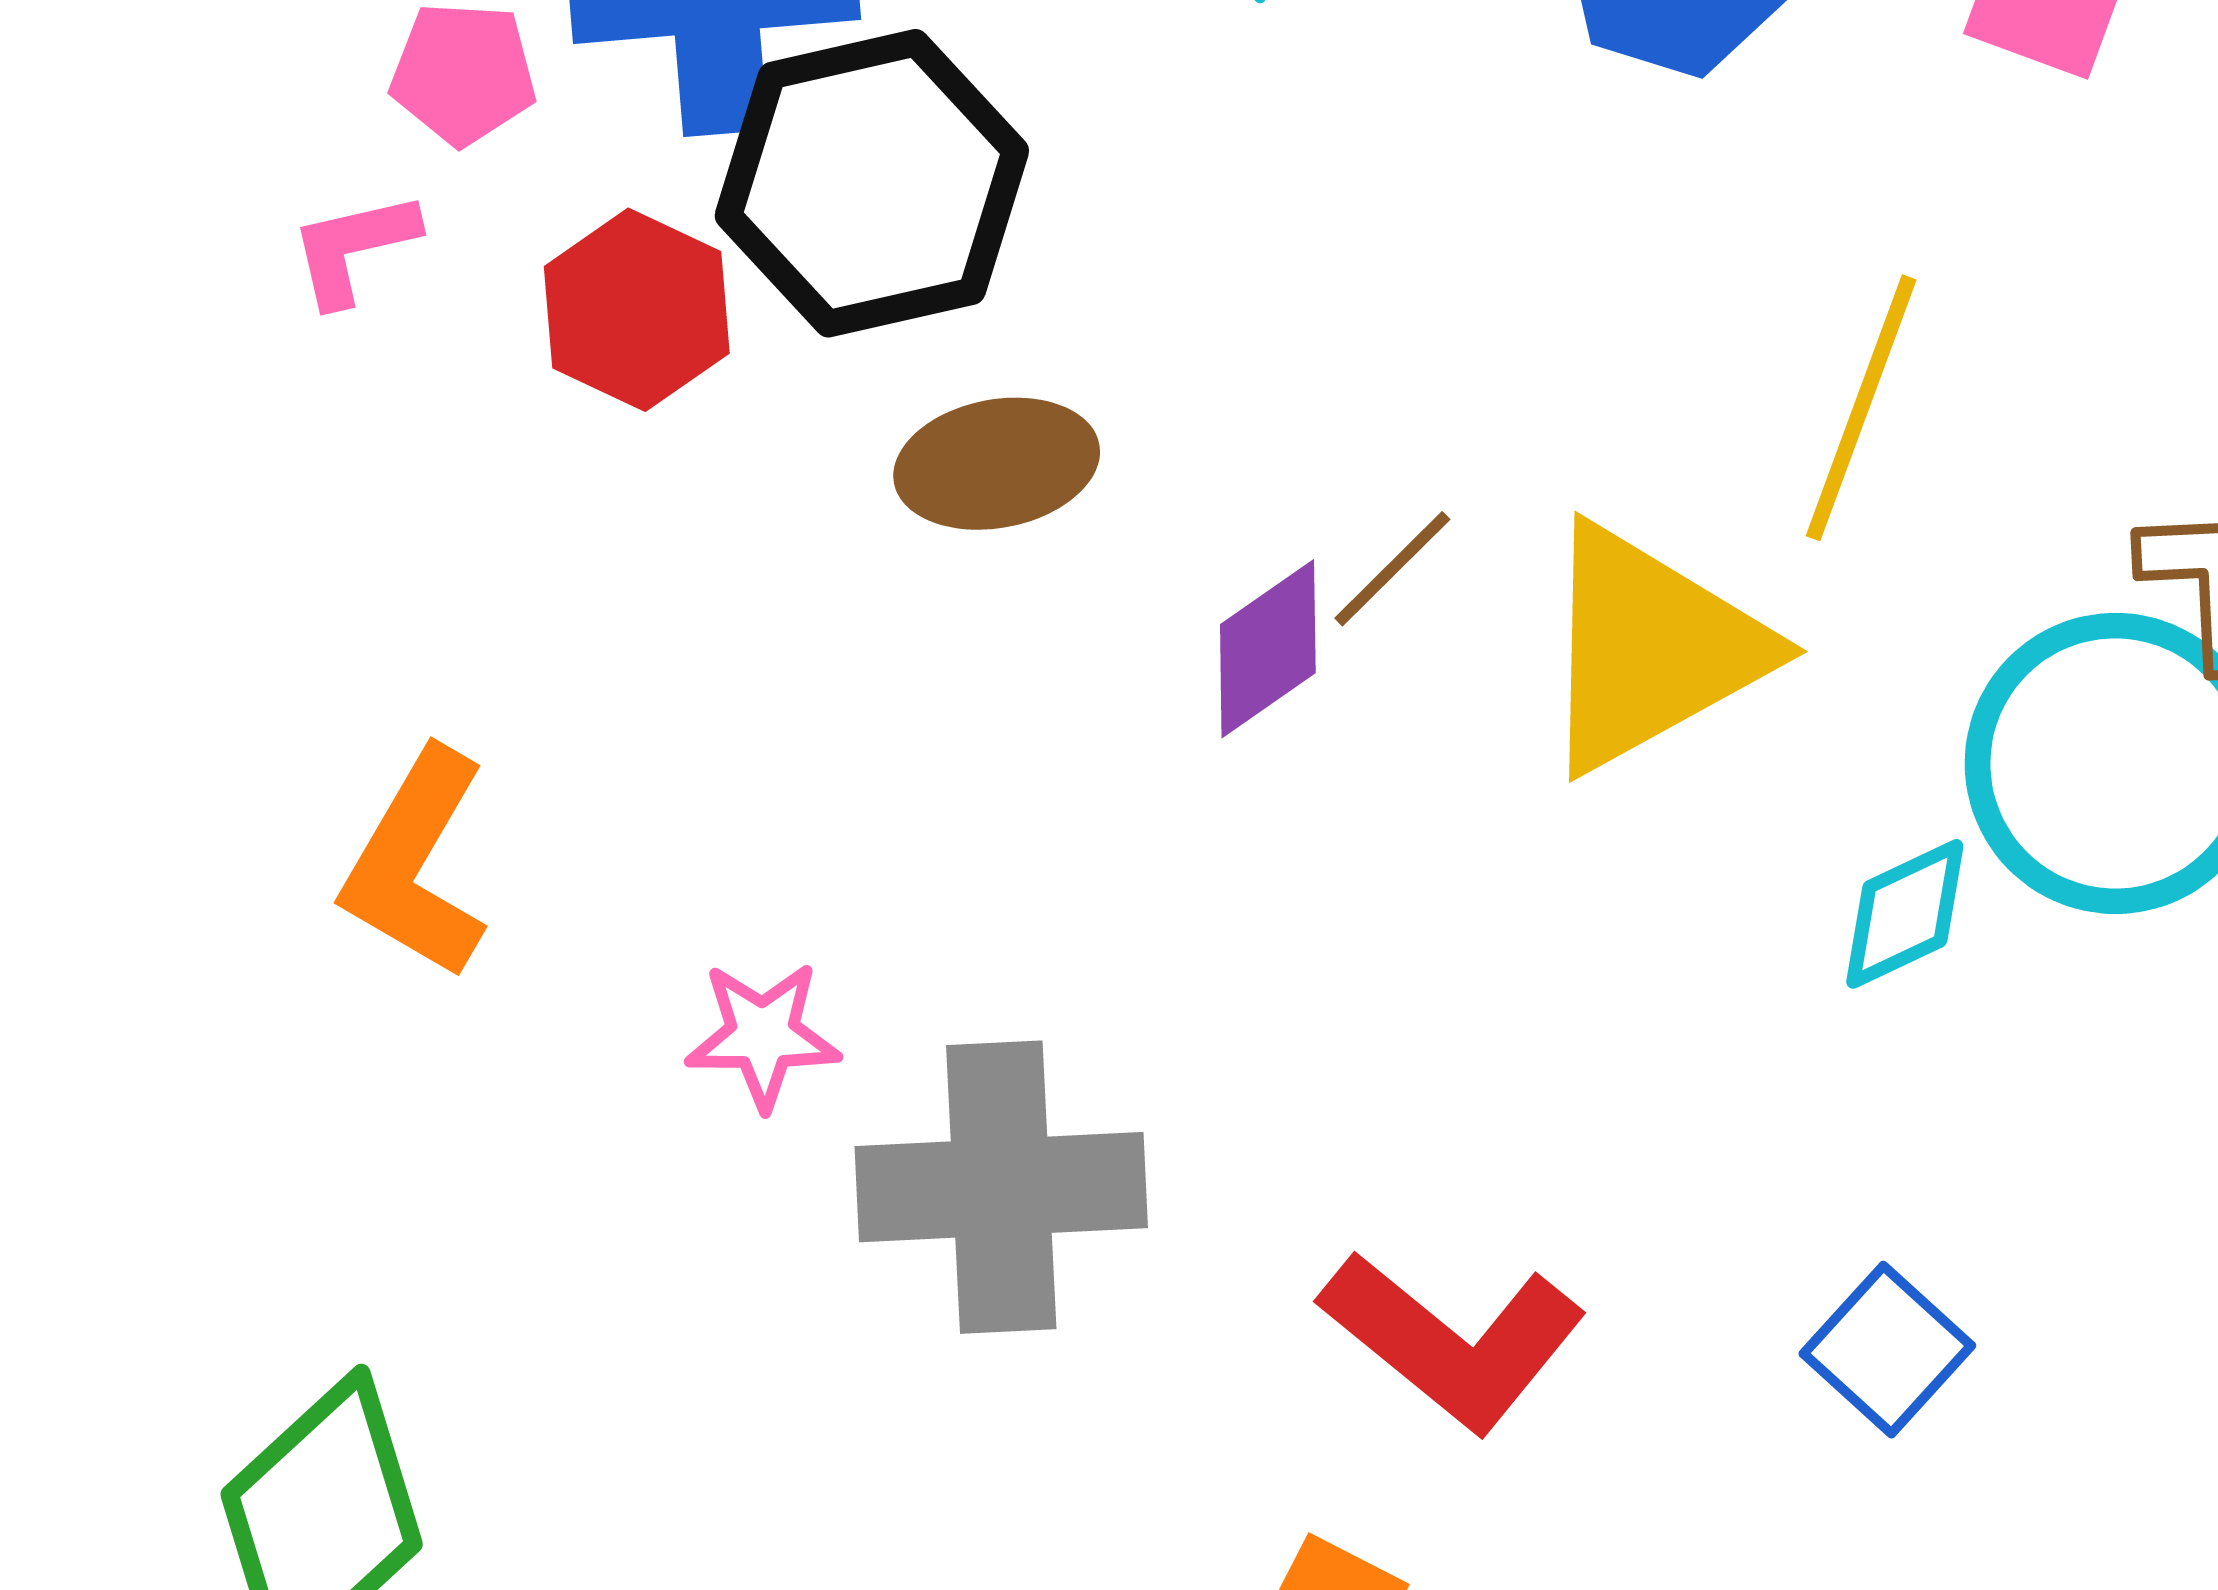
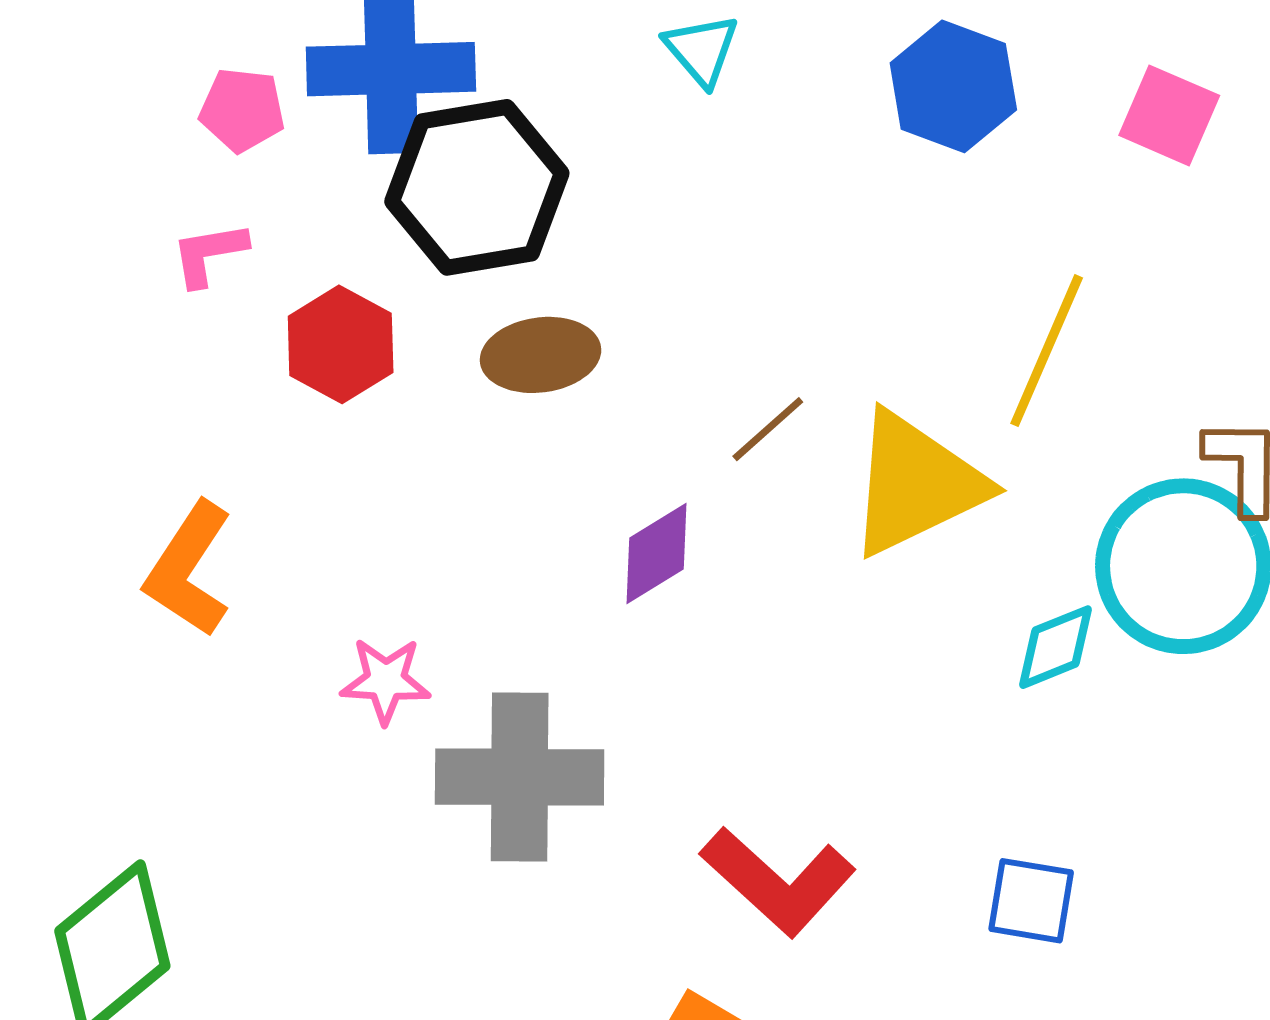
pink L-shape: (354, 248) -> (209, 254), moved
red hexagon: (637, 310) -> (341, 344), moved
purple diamond: (1268, 649) -> (656, 554), moved
blue square: (1887, 1350) -> (1031, 901), turned -36

